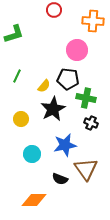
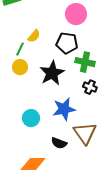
green line: (17, 76) -> (20, 49), moved
yellow semicircle: (44, 86) -> (34, 36), moved
yellow circle: (21, 119) -> (20, 67), moved

